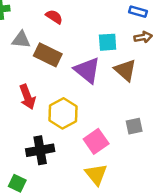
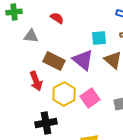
brown rectangle: (48, 55) -> (54, 61), moved
pink square: (96, 141) -> (90, 98), moved

